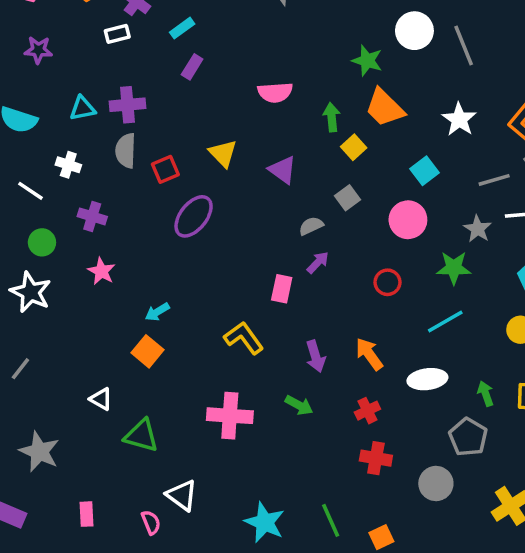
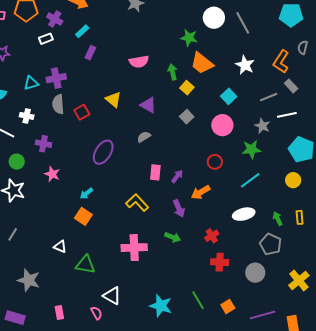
purple ellipse: (194, 216) -> (103, 152), moved
gray semicircle: (311, 226) -> (144, 137), moved
purple arrow: (318, 262) -> (177, 176), moved
orange arrow: (369, 354) -> (201, 192), moved, turned -78

